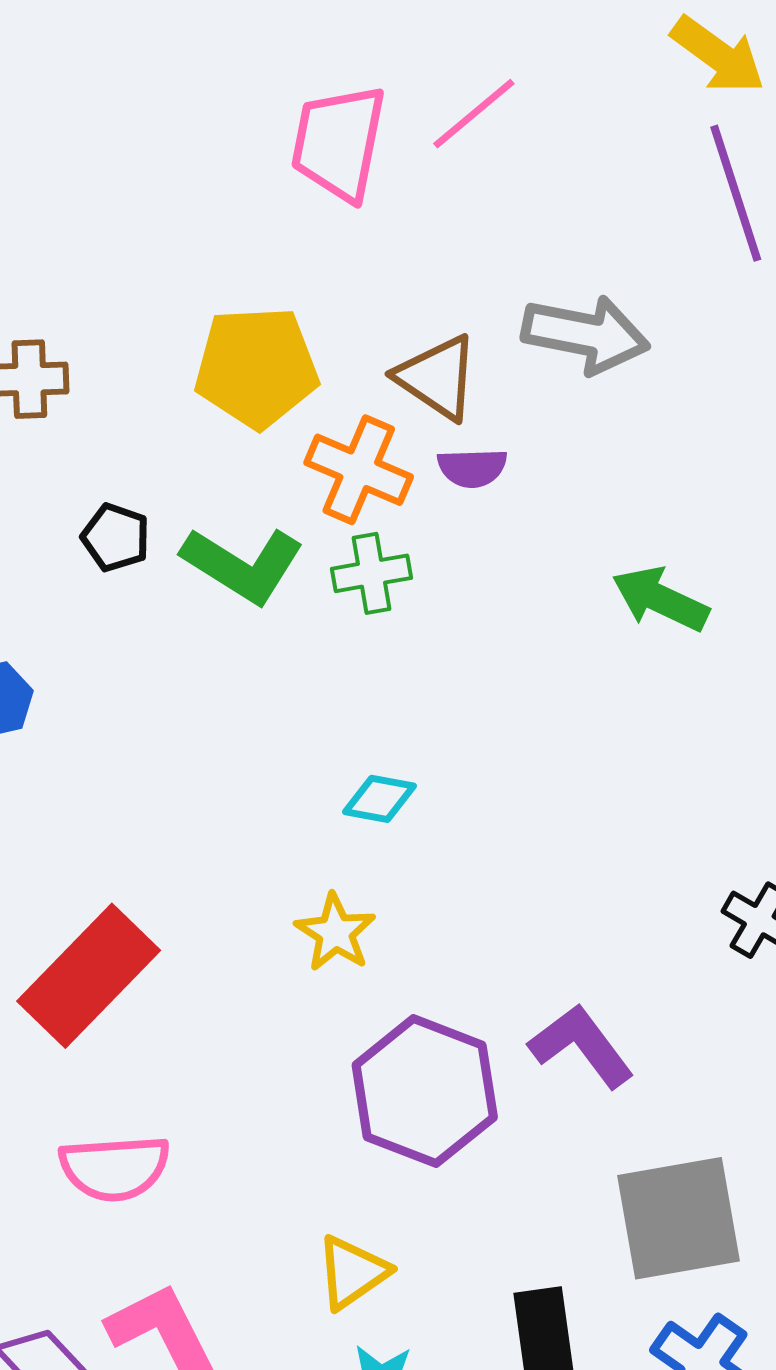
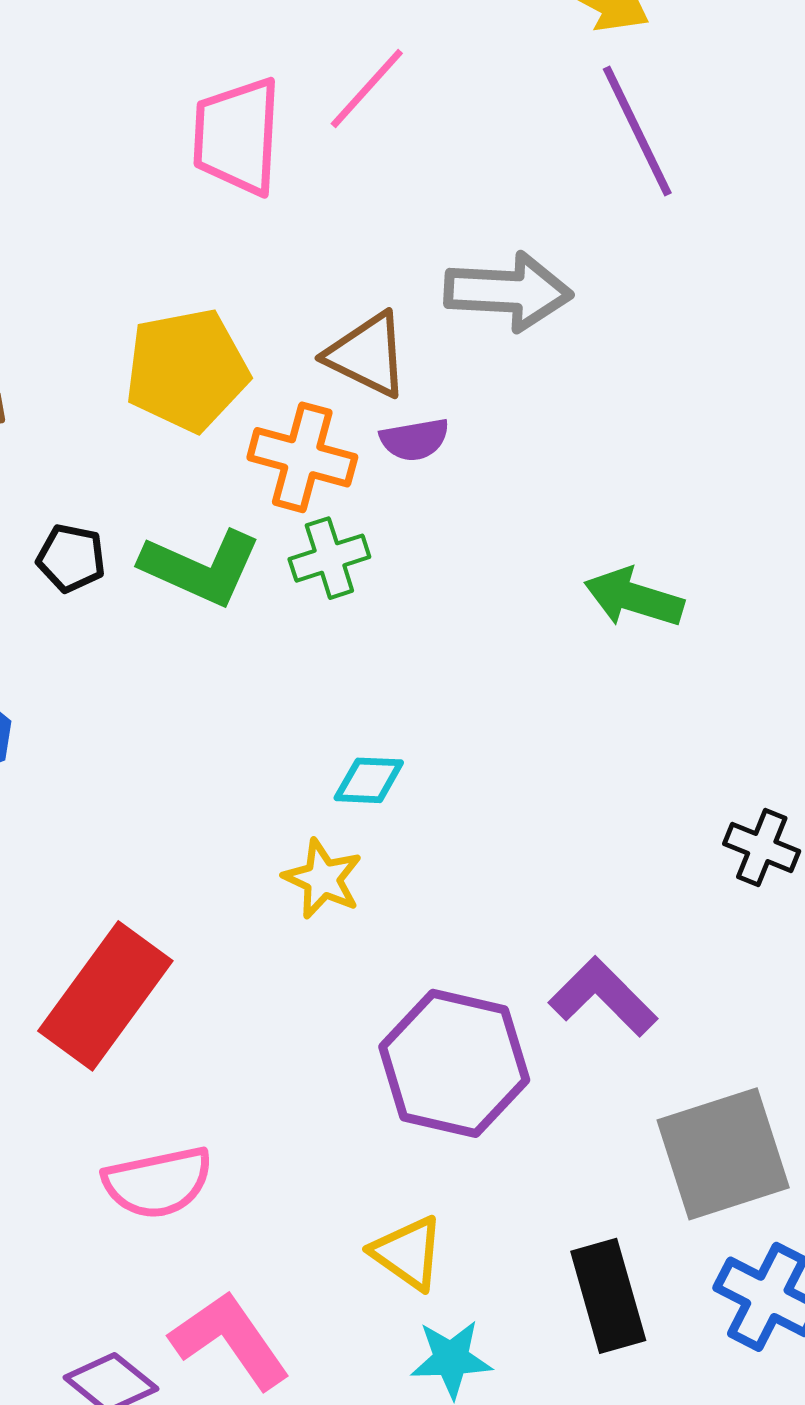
green arrow: (660, 599) -> (634, 598), moved
yellow star: (335, 933) -> (323, 879), moved
yellow triangle: (352, 1272) -> (408, 1253), turned -42

